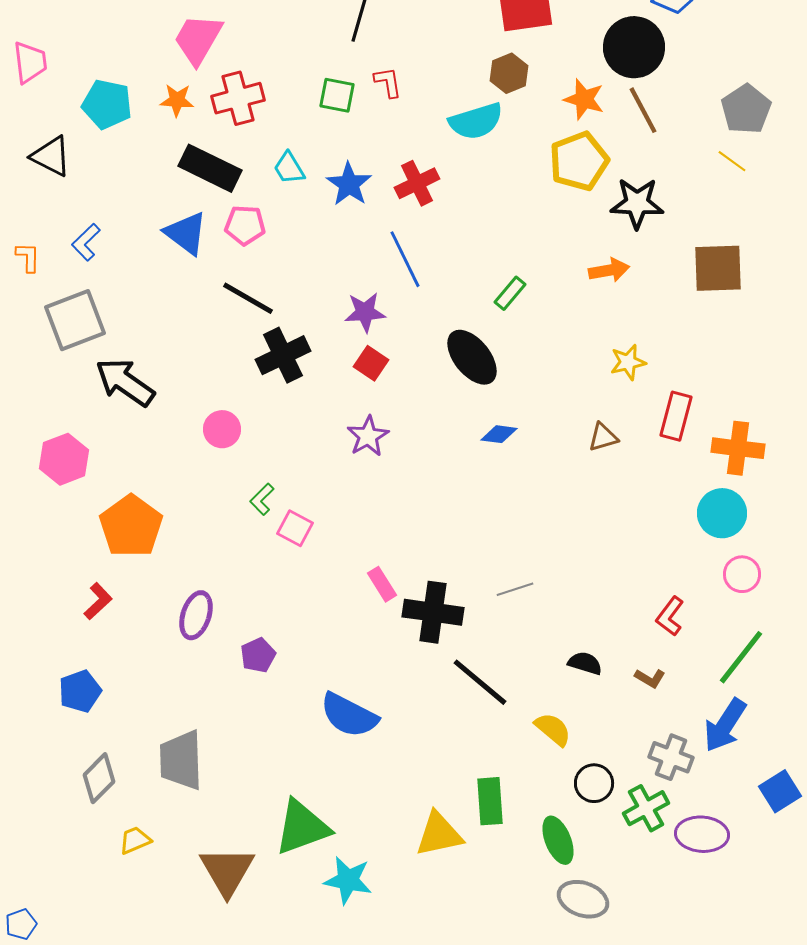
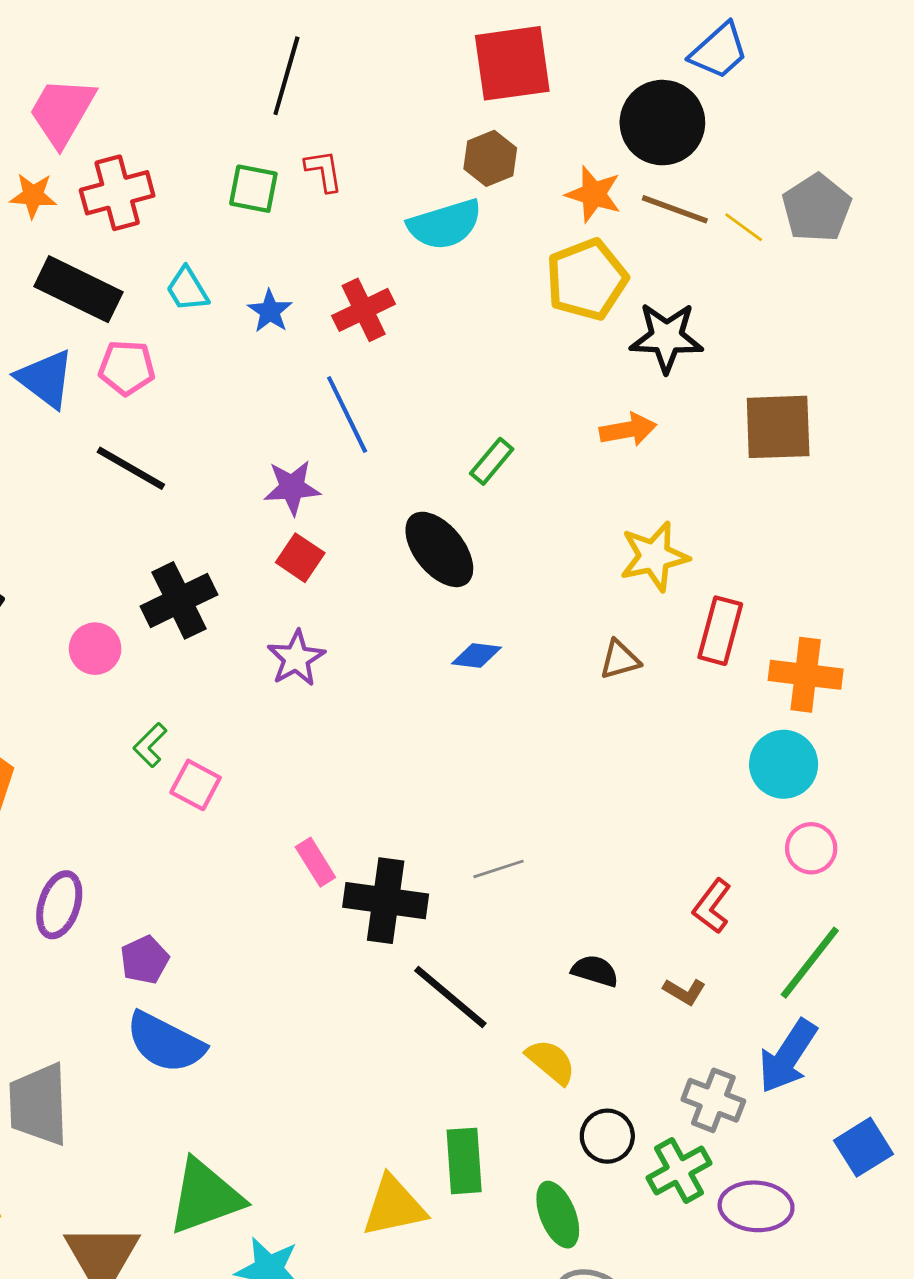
brown line: (643, 110) -> (675, 209), turned -42
yellow line: (732, 161) -> (744, 227), moved
blue star: (349, 184) -> (270, 311), size x0.7
black cross: (283, 355) -> (179, 600), moved
yellow star: (628, 362) -> (654, 556), size x1.4
blue semicircle: (349, 715) -> (165, 1042), moved

